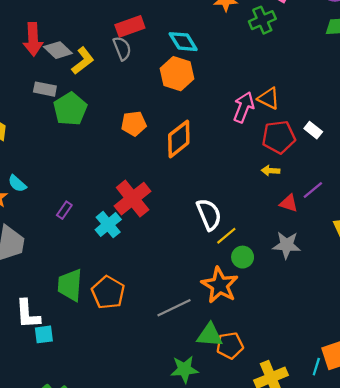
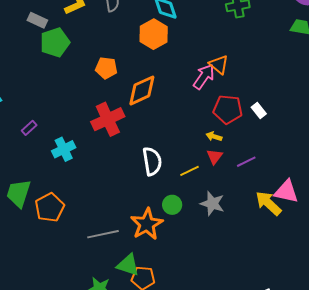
orange triangle: (269, 98) -> (219, 65), moved
red cross: (133, 199) -> (108, 119), moved
red triangle: (289, 203) -> (215, 157), moved, turned 36
yellow line: (226, 236) -> (189, 171), moved

